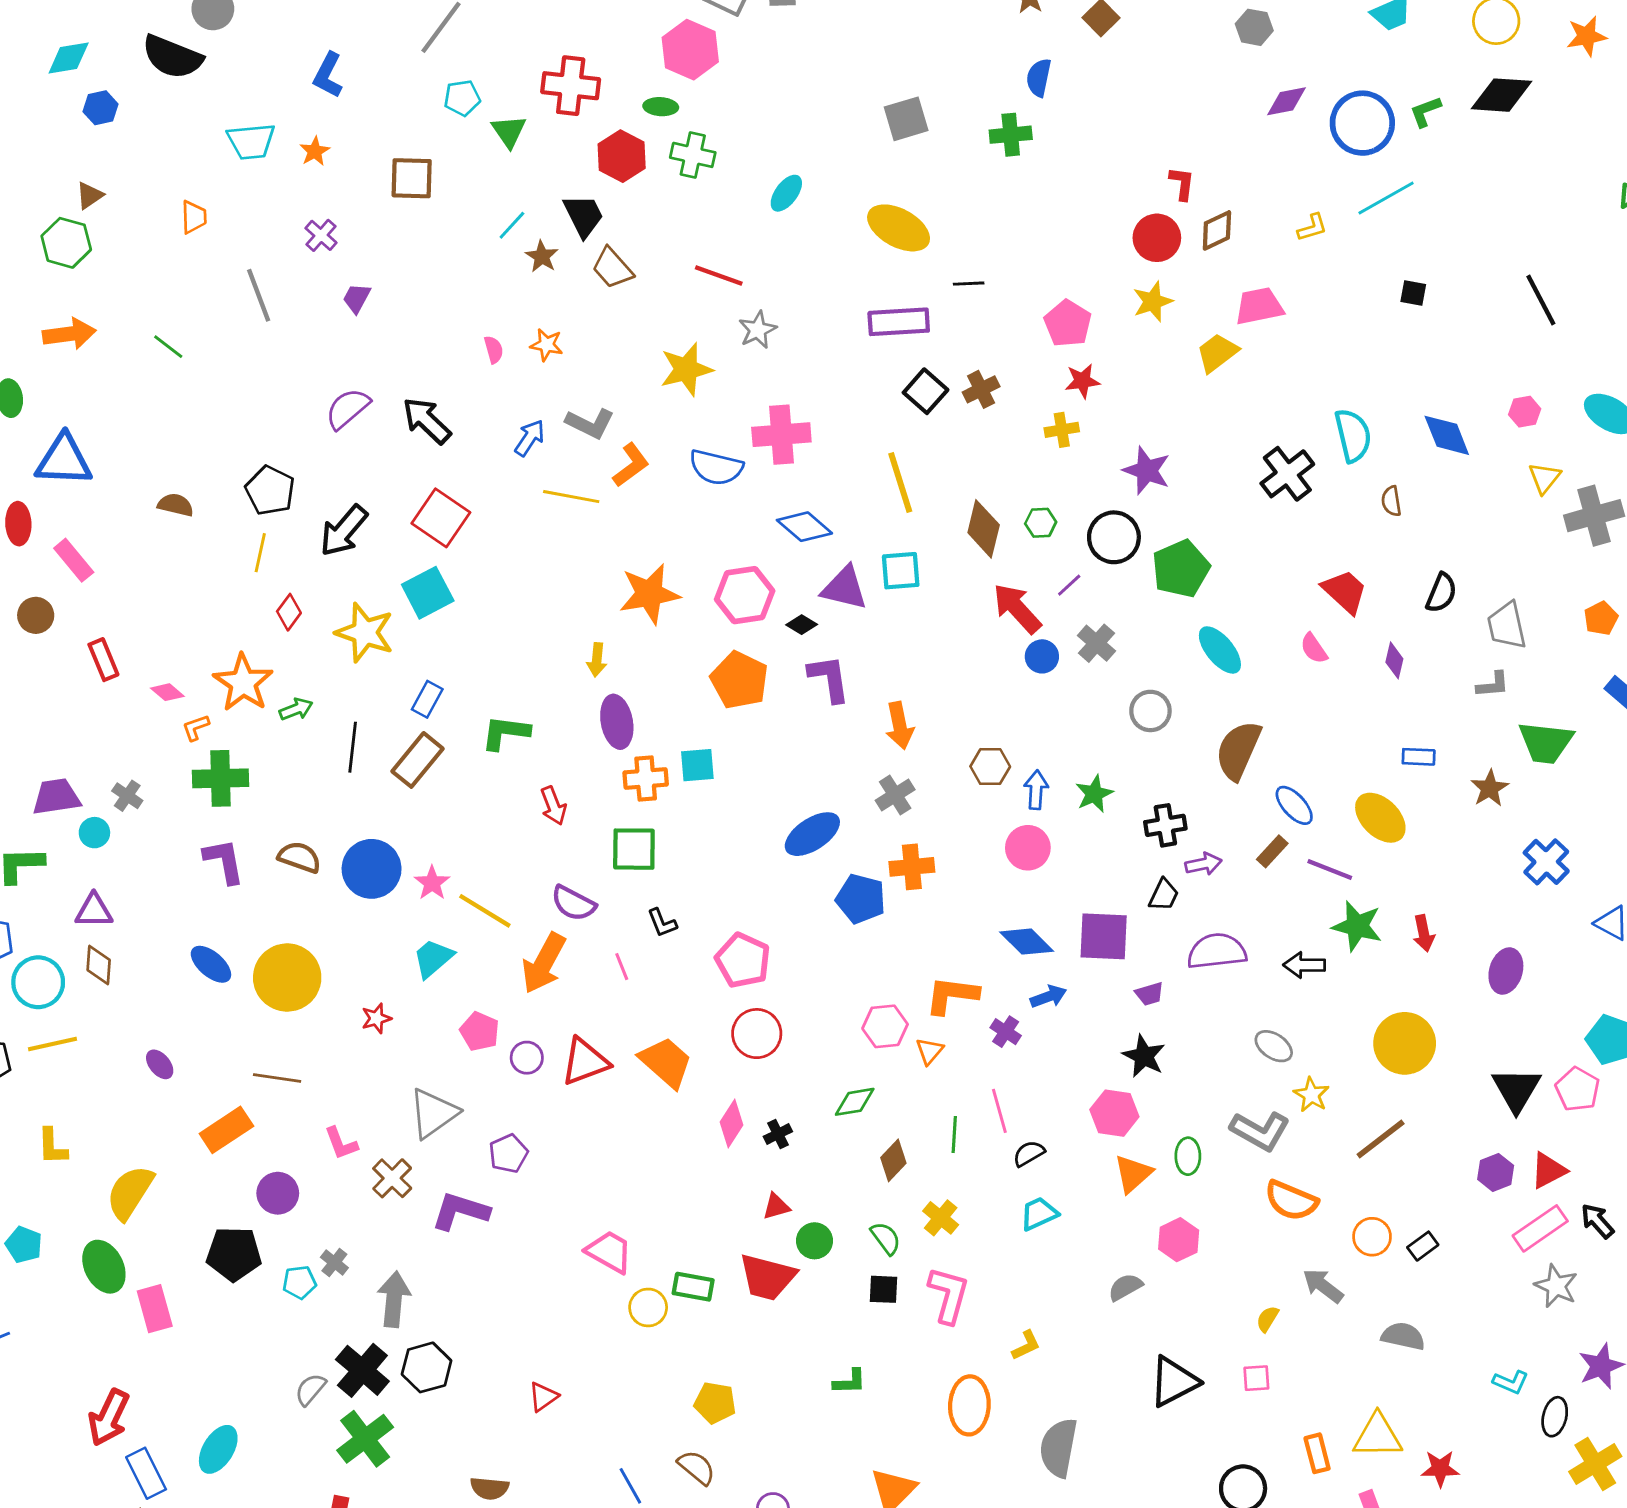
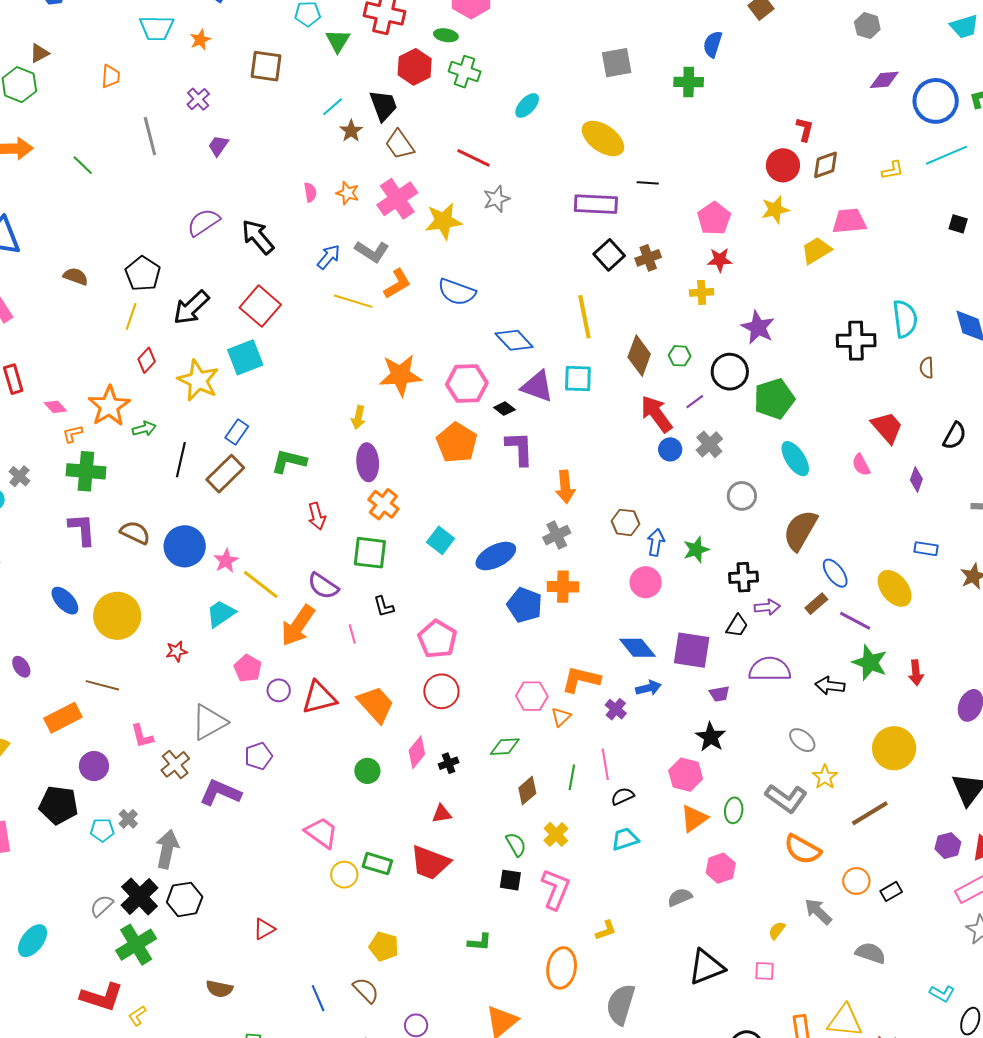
pink cross: (781, 435) -> (397, 199), moved, turned -36
black cross: (1287, 474) -> (856, 341), turned 30
cyan square: (697, 765) -> (441, 540), moved, turned 36
orange cross: (646, 778) -> (383, 504), turned 36
green circle: (815, 1241) -> (367, 771), moved

